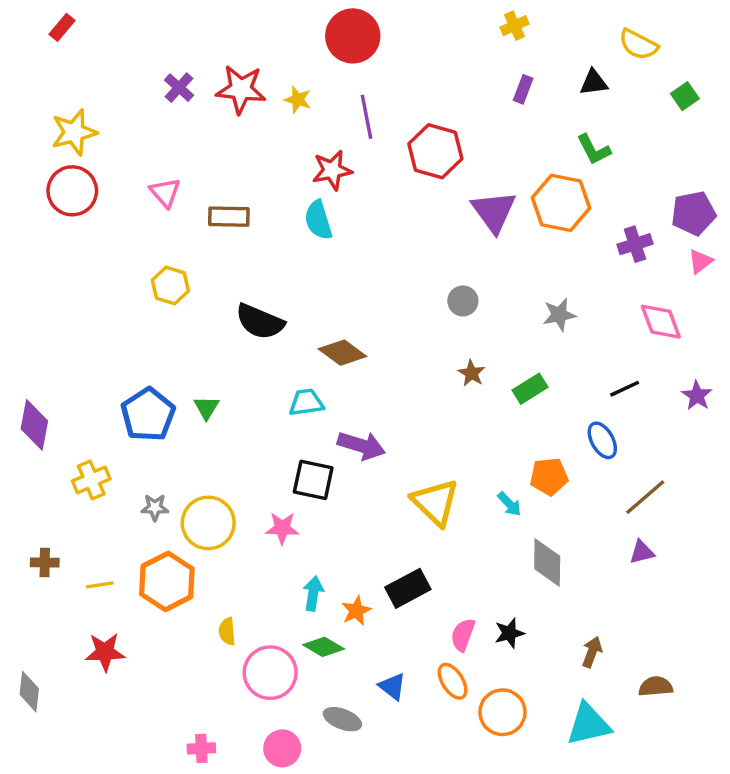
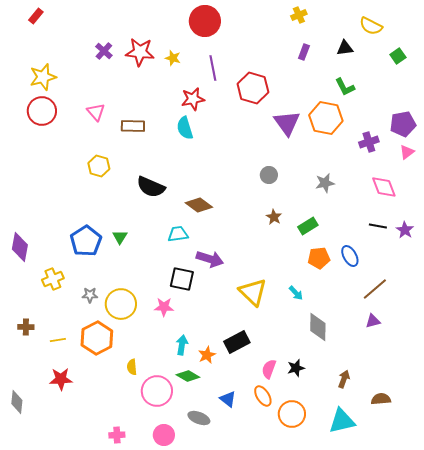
black line: (625, 389) -> (378, 226), moved, turned 36
orange pentagon: (549, 476) -> (319, 258), moved

